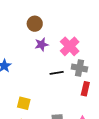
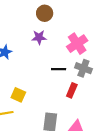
purple star: (42, 44) -> (39, 37), moved
red rectangle: (85, 89) -> (72, 90), moved

